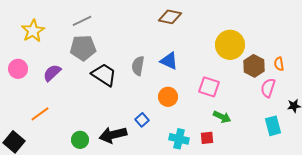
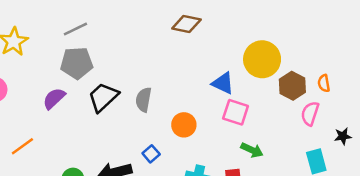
blue triangle: (169, 61) -> (223, 83), moved
gray semicircle: (138, 66) -> (144, 100), moved
purple semicircle: (52, 73) -> (54, 98), moved
black trapezoid: (104, 75) -> (103, 97), turned -76

